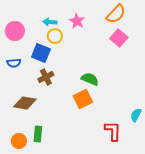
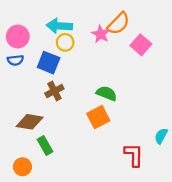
orange semicircle: (116, 14) -> (118, 24), moved
pink star: (77, 21) -> (101, 34), moved
cyan arrow: (50, 22) -> (59, 26), size x1.5
blue semicircle: (14, 63) -> (15, 60), moved
green rectangle: (38, 134) -> (45, 145), moved, turned -35

